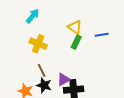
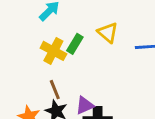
green rectangle: (76, 42) -> (75, 44), moved

